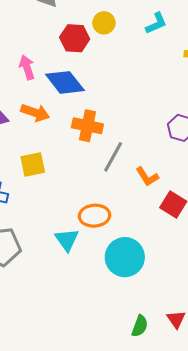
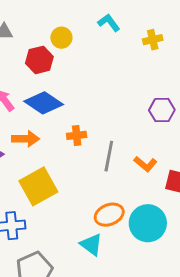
cyan L-shape: (156, 23) -> (109, 23), turned -85
orange cross: (87, 126) -> (77, 135), size x0.7
yellow square: (33, 165) -> (38, 186), size x1.5
cyan circle: (125, 257) -> (148, 223), moved

